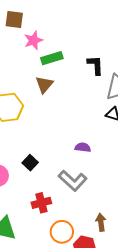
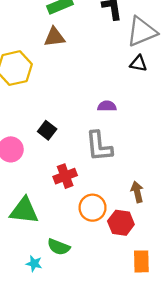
brown triangle: (44, 85) -> (54, 37), turned 48
gray L-shape: (73, 181) -> (99, 146), turned 48

